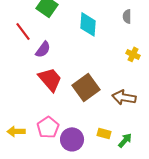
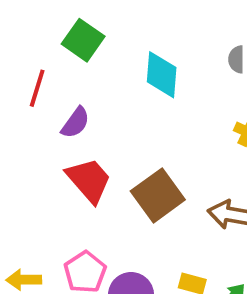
red line: (23, 31) -> (37, 88), turned 54

